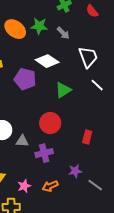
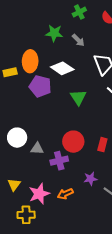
orange ellipse: (15, 29) -> (30, 61), moved, turned 55
green triangle: (63, 90) -> (78, 97), turned -30
red circle: (50, 123) -> (73, 142), moved
pink star: (24, 186) -> (39, 194), size x1.5

